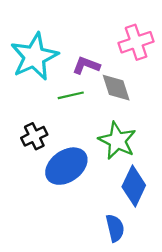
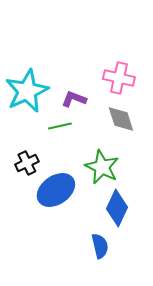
pink cross: (136, 42) -> (119, 78), turned 32
gray diamond: (116, 88) -> (121, 119), moved

